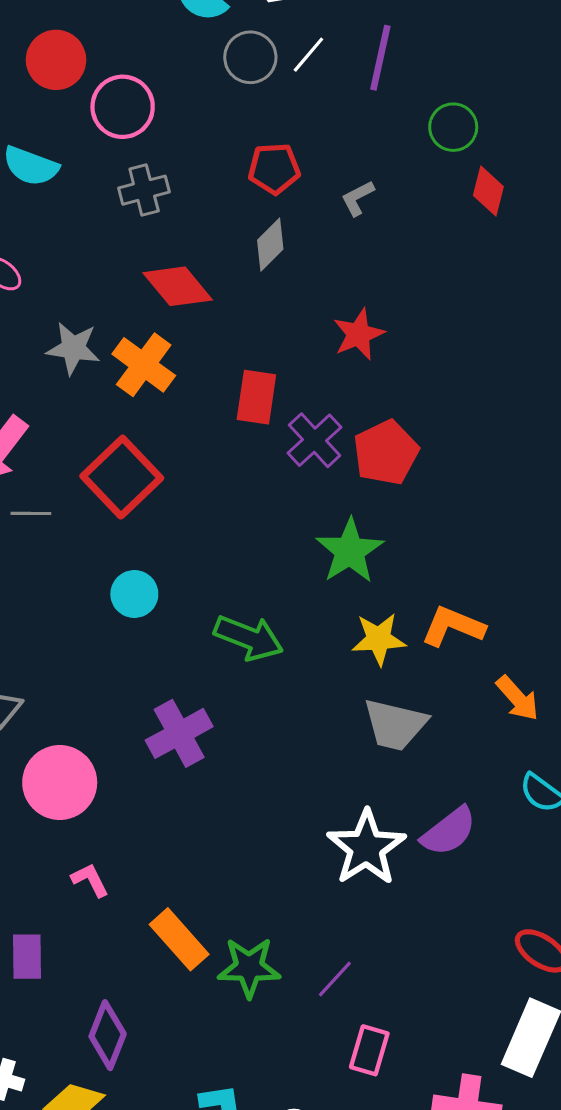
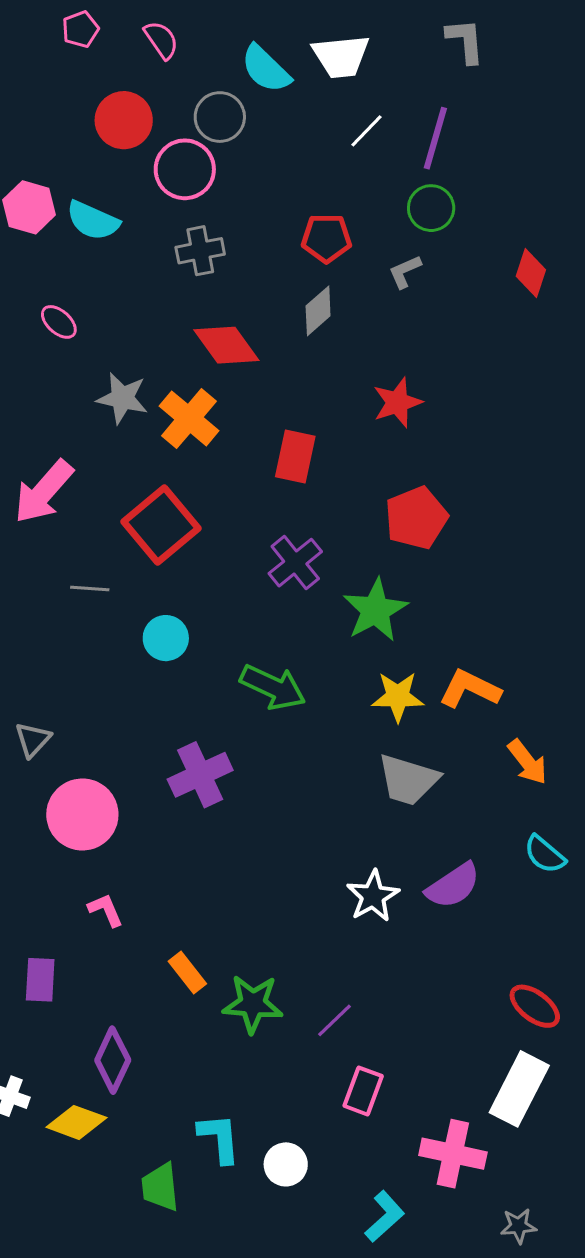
gray circle: (250, 57) -> (220, 117), moved
green circle: (453, 127) -> (431, 208), moved
purple cross: (315, 440) -> (295, 563), moved
gray line: (31, 513) -> (90, 589), moved
white star: (366, 848) -> (373, 896), size x0.7
orange rectangle: (179, 939) -> (187, 973), size x0.7

